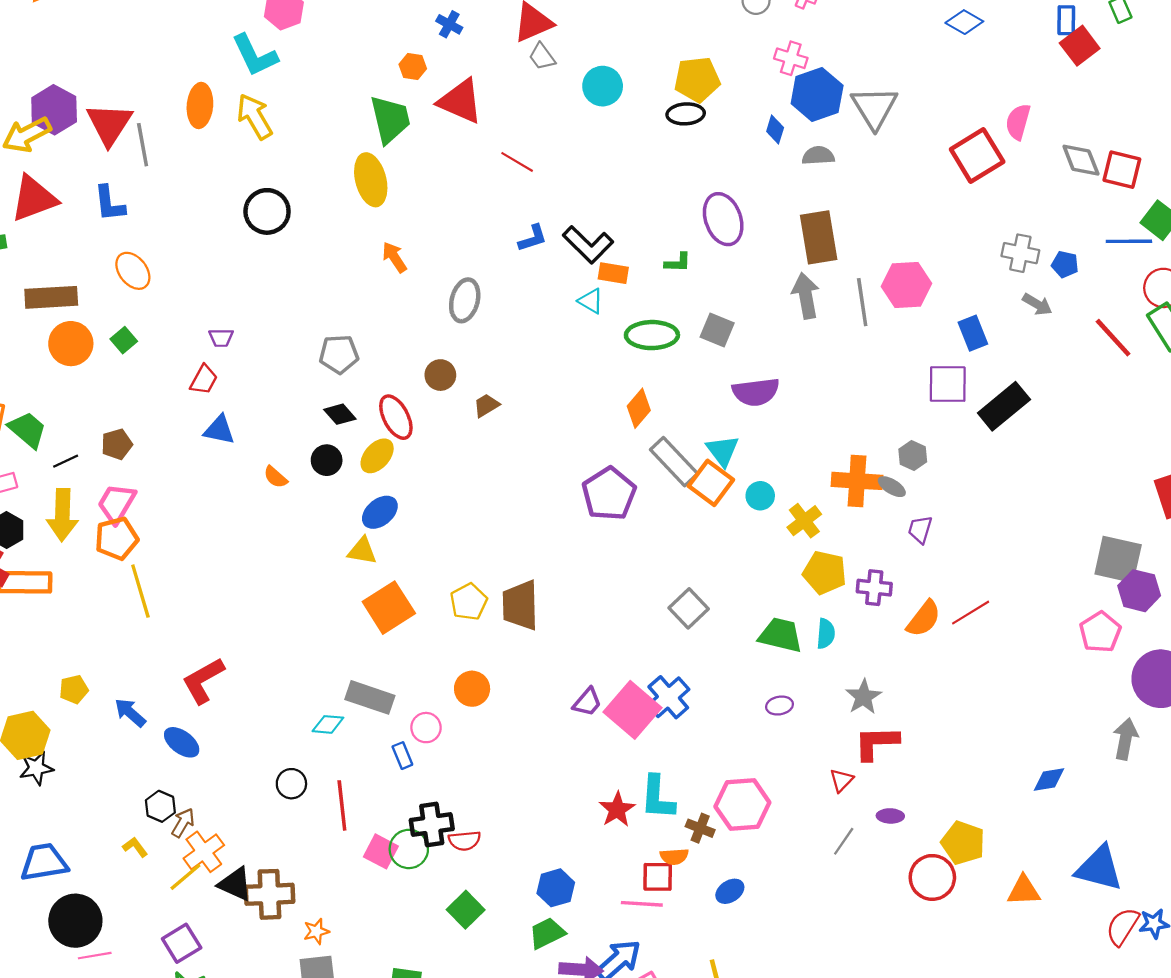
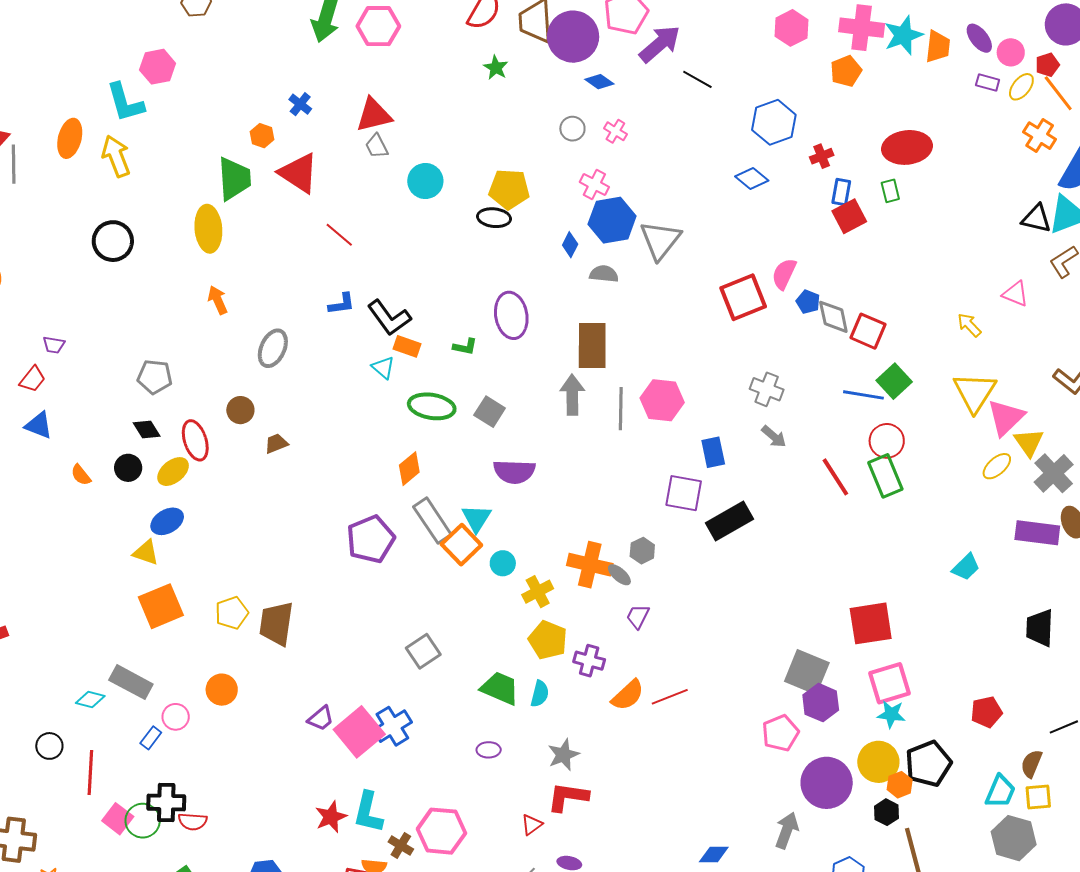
blue pentagon: (1065, 264) -> (808, 302), moved
blue rectangle: (402, 756) -> (151, 738), turned 50

